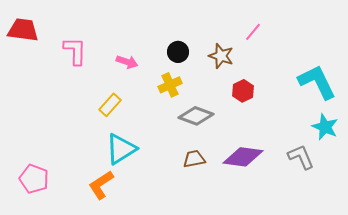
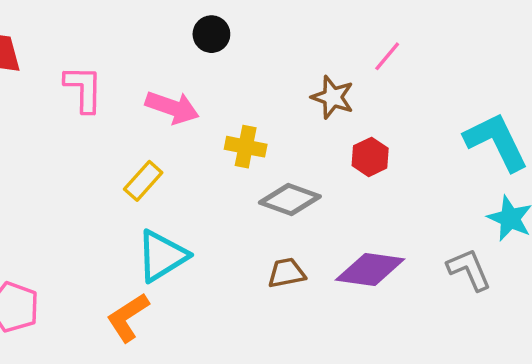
black circle: (178, 52) -> (211, 34), moved
pink arrow: (127, 62) -> (172, 107), size x1.4
yellow cross: (170, 85) -> (246, 147), turned 35

